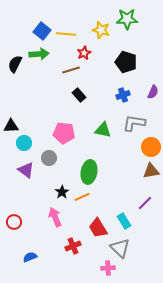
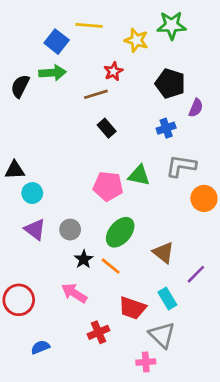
yellow line: (66, 34) -> (89, 25), moved
purple semicircle: (153, 92) -> (196, 108), moved
pink pentagon: (64, 133) -> (108, 186), moved
gray circle: (49, 158) -> (70, 230), moved
brown triangle: (151, 171) -> (163, 253), moved, turned 48
green ellipse: (89, 172) -> (120, 232), turned 30
orange line: (82, 197) -> (111, 266), turned 63
pink arrow: (55, 217) -> (74, 293), turned -36
red circle: (14, 222) -> (19, 300), size x1.5
red trapezoid: (98, 228) -> (132, 308), turned -40

